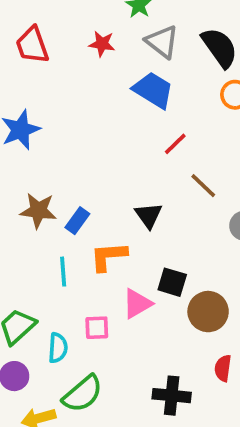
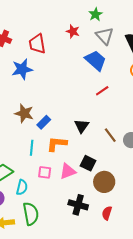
red trapezoid: (32, 45) -> (37, 44), moved
brown line: (203, 186) -> (110, 135), moved
pink square: (97, 328) -> (45, 172), moved
green semicircle: (83, 394) -> (31, 214), turned -70
black cross: (172, 396) -> (78, 205), moved

